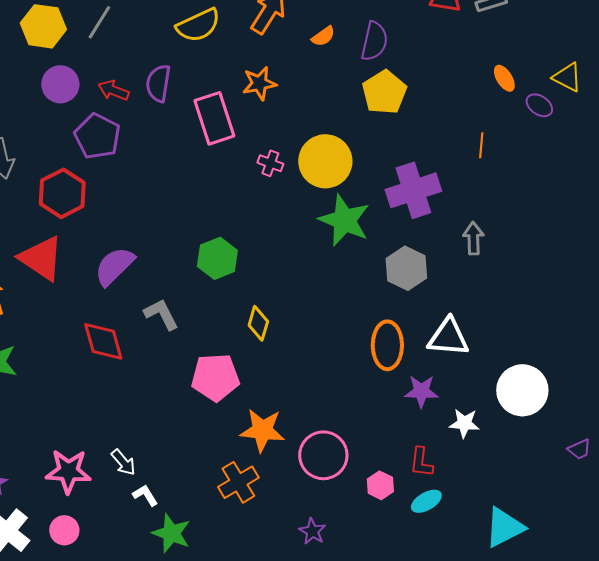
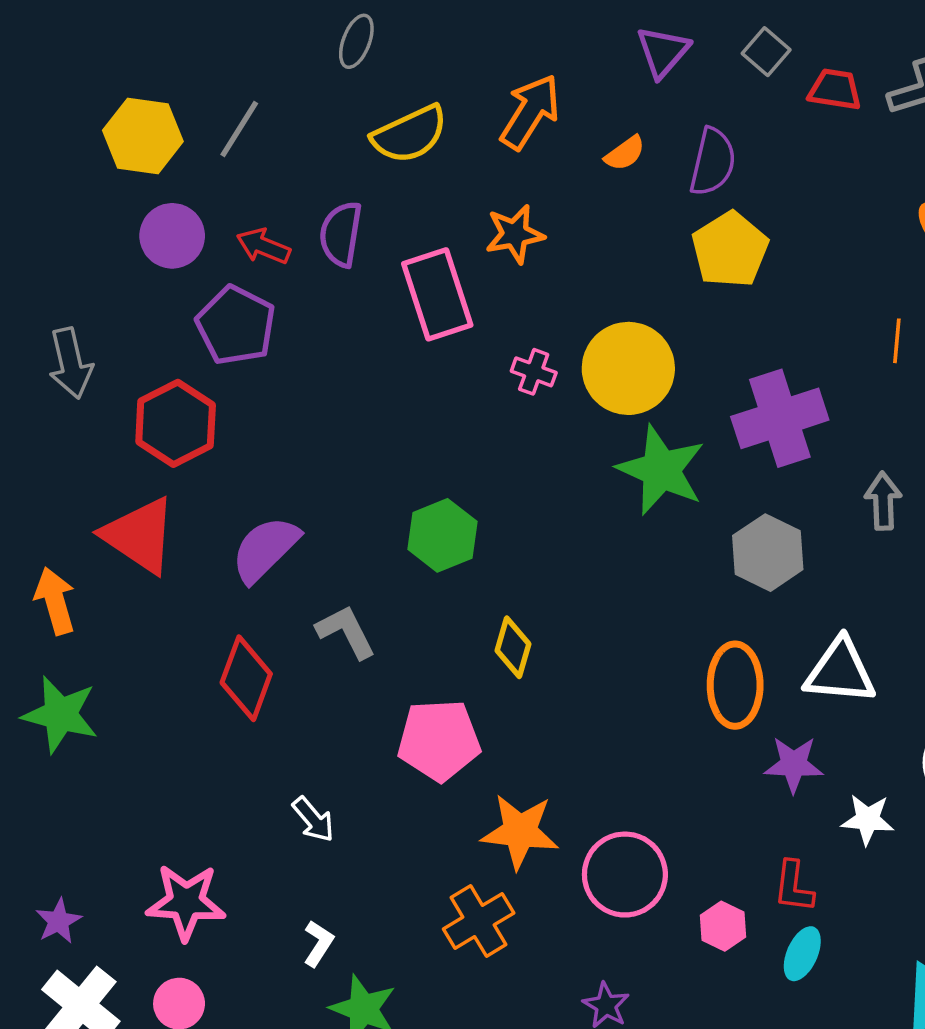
red diamond: (103, 341) -> (246, 678), turned 36
white arrow: (123, 462) -> (313, 819), moved
white L-shape: (145, 495) -> (318, 943), turned 64
cyan ellipse: (426, 501) -> (802, 954), turned -36

